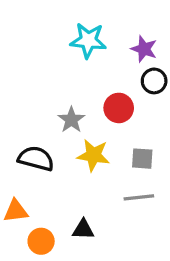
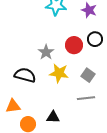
black circle: (154, 81) -> (95, 39), moved
gray square: (142, 159) -> (88, 75), turned 32

